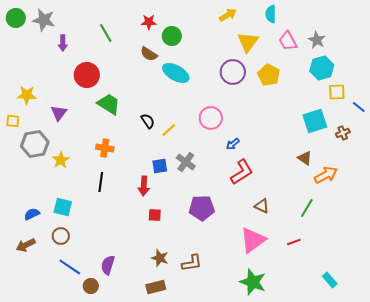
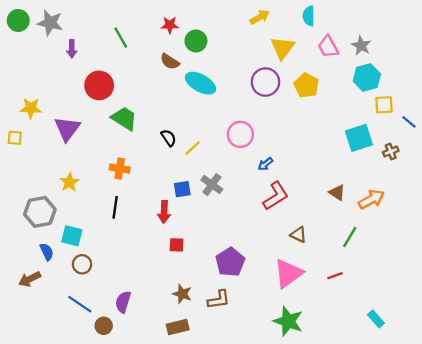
purple triangle: (59, 113) -> (67, 129), size x1.4
gray hexagon: (35, 144) -> (40, 212), moved
brown triangle: (305, 158) -> (337, 193), moved
purple pentagon: (202, 208) -> (230, 262), moved, turned -30
blue semicircle: (32, 214) -> (47, 252), moved, turned 91
brown circle: (61, 236) -> (82, 264), moved

